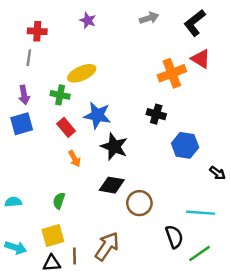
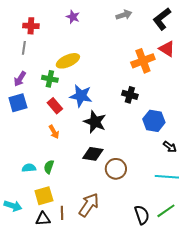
purple arrow: (24, 95) -> (20, 79), turned 42
orange arrow: (75, 159) -> (54, 132), moved
black arrow: (218, 173) -> (170, 147), moved
cyan semicircle: (13, 202) -> (29, 168), moved
black semicircle: (174, 237) -> (142, 215), moved

